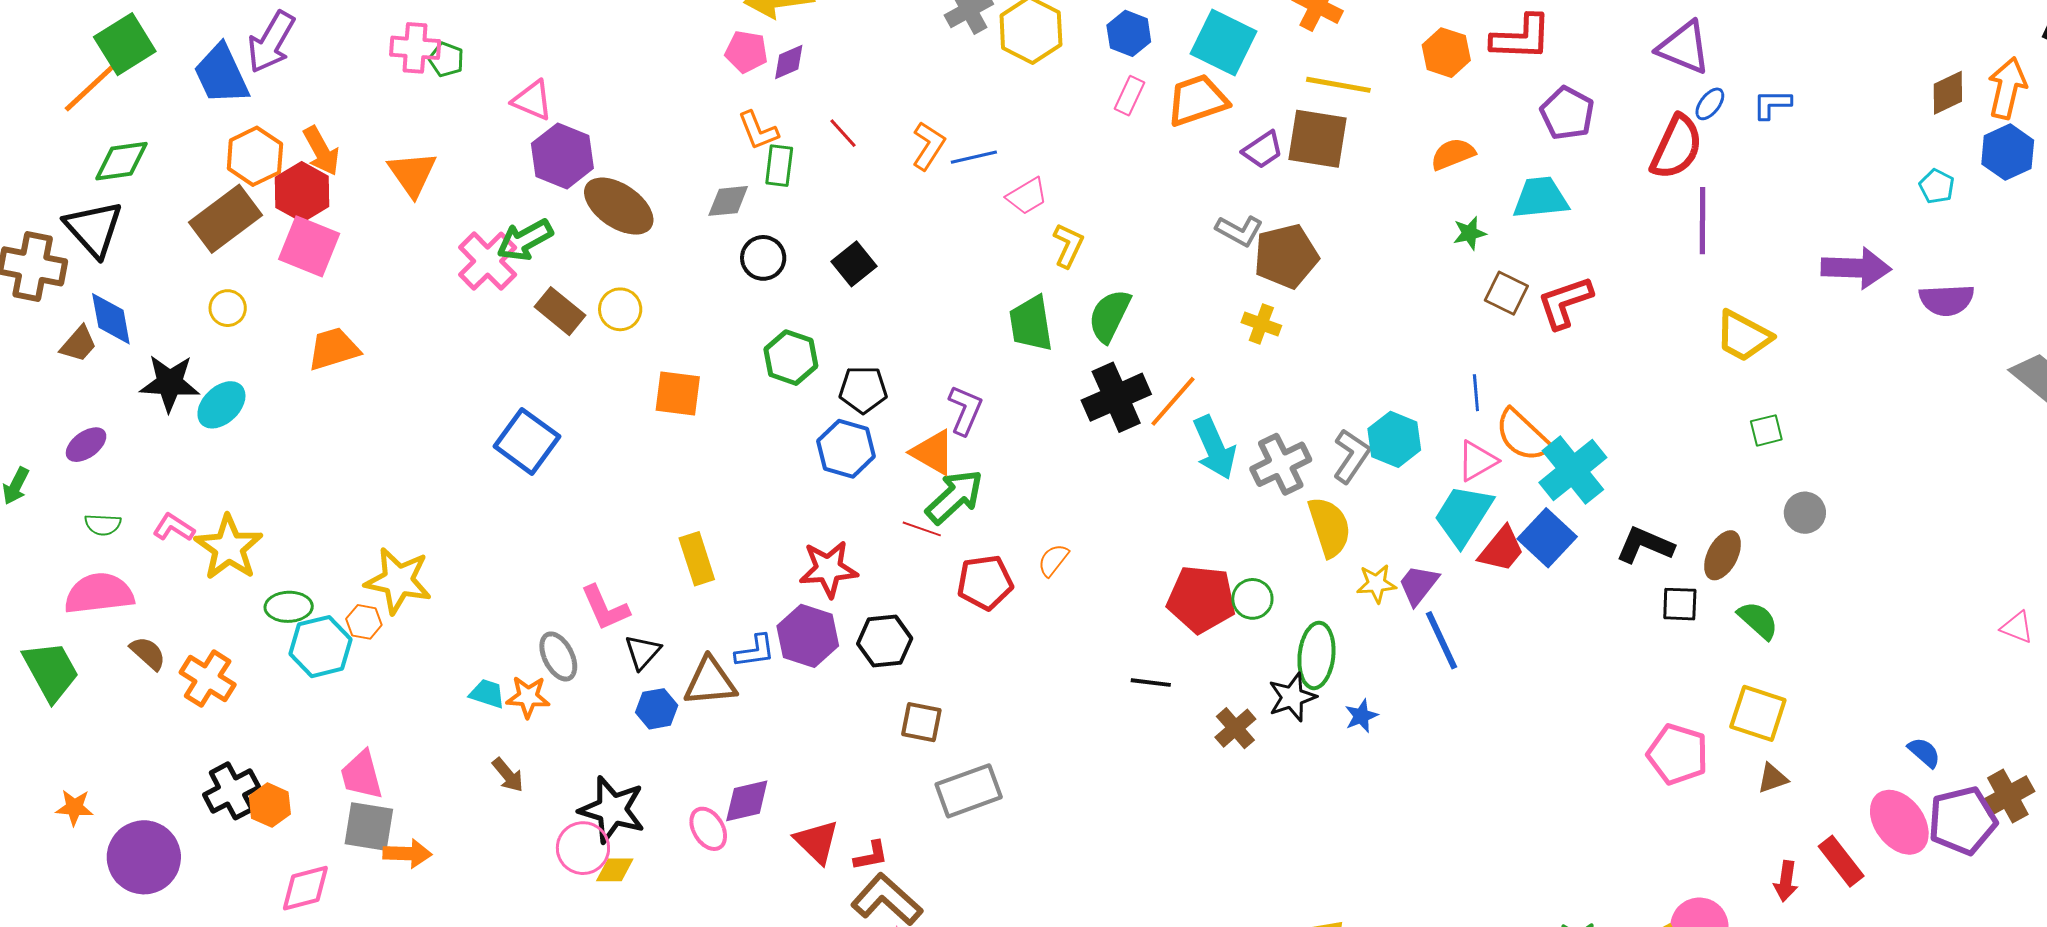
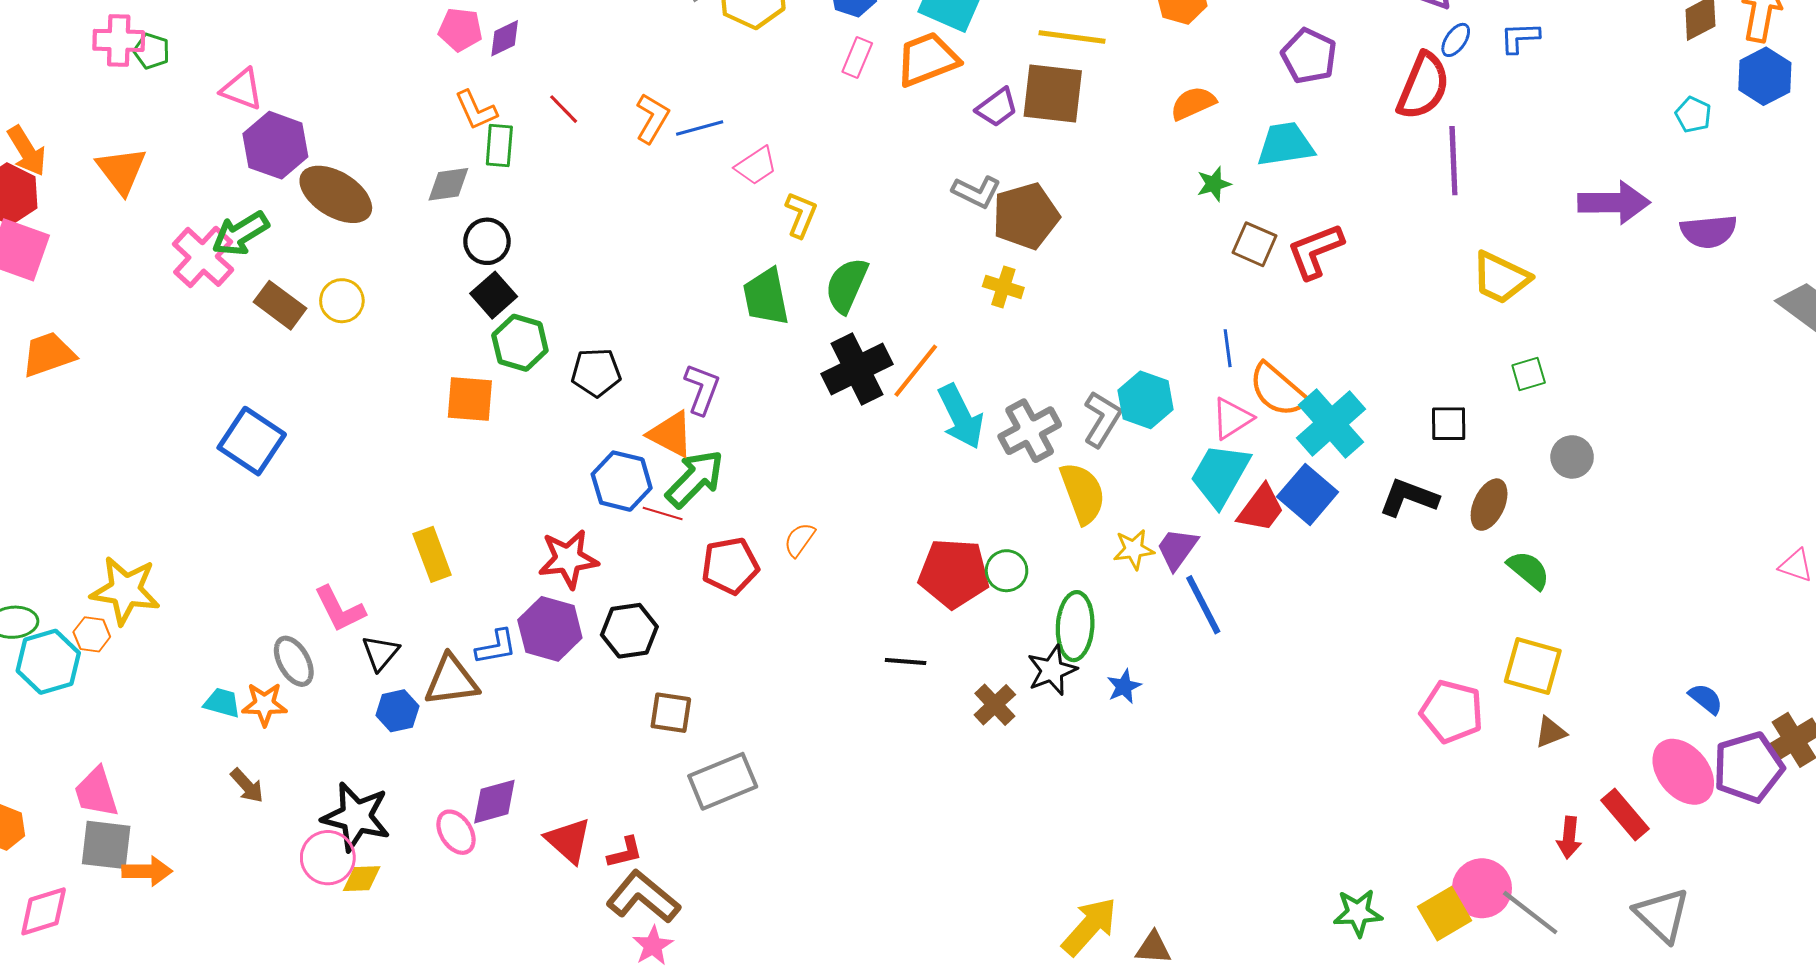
black square: (854, 264) -> (494, 295), moved
orange square: (678, 394) -> (470, 399), moved
blue hexagon: (846, 449) -> (622, 481), moved
black square: (1680, 604) -> (1449, 424), moved

